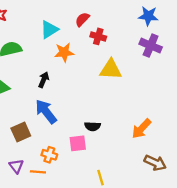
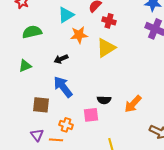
yellow triangle: (111, 69) -> (106, 48), moved, turned -35
black arrow: (44, 80) -> (61, 59), turned -136
orange arrow: (141, 129) -> (133, 104), moved
brown square: (21, 132) -> (41, 105), turned 30

